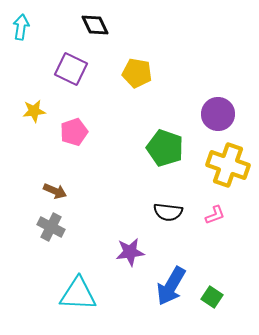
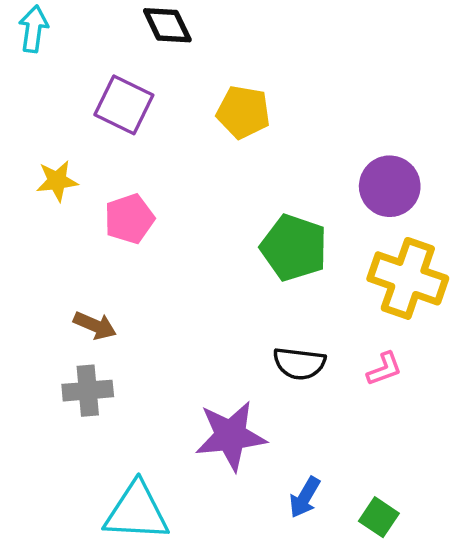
gray cross: (51, 227) -> (88, 391), turned -32
purple star: (130, 252) -> (231, 436), size x1.4
blue arrow: (171, 286) -> (305, 497), size x0.6

